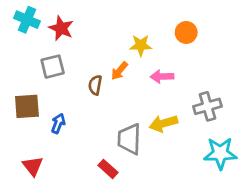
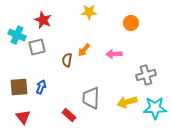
cyan cross: (27, 20) -> (17, 35), moved
yellow star: (141, 45) -> (89, 12), moved
brown square: (27, 106) -> (19, 87), moved
yellow arrow: (163, 123) -> (127, 102), moved
red rectangle: (108, 169) -> (69, 115), moved

